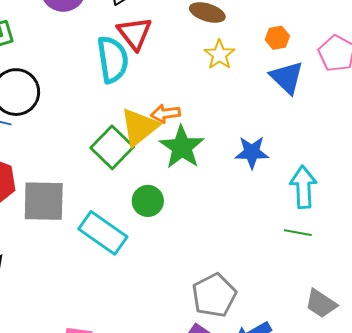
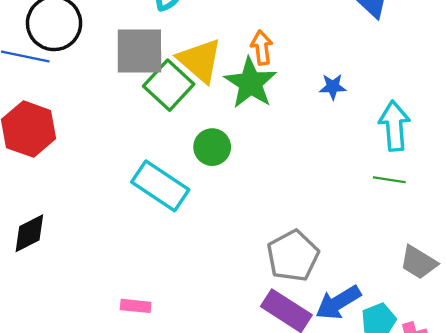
orange arrow: (165, 114) -> (262, 48), moved, turned 92
yellow triangle: (139, 127) -> (200, 60), turned -39
blue star: (252, 152) -> (333, 87), size x0.7
gray square: (44, 201) -> (139, 51), moved

